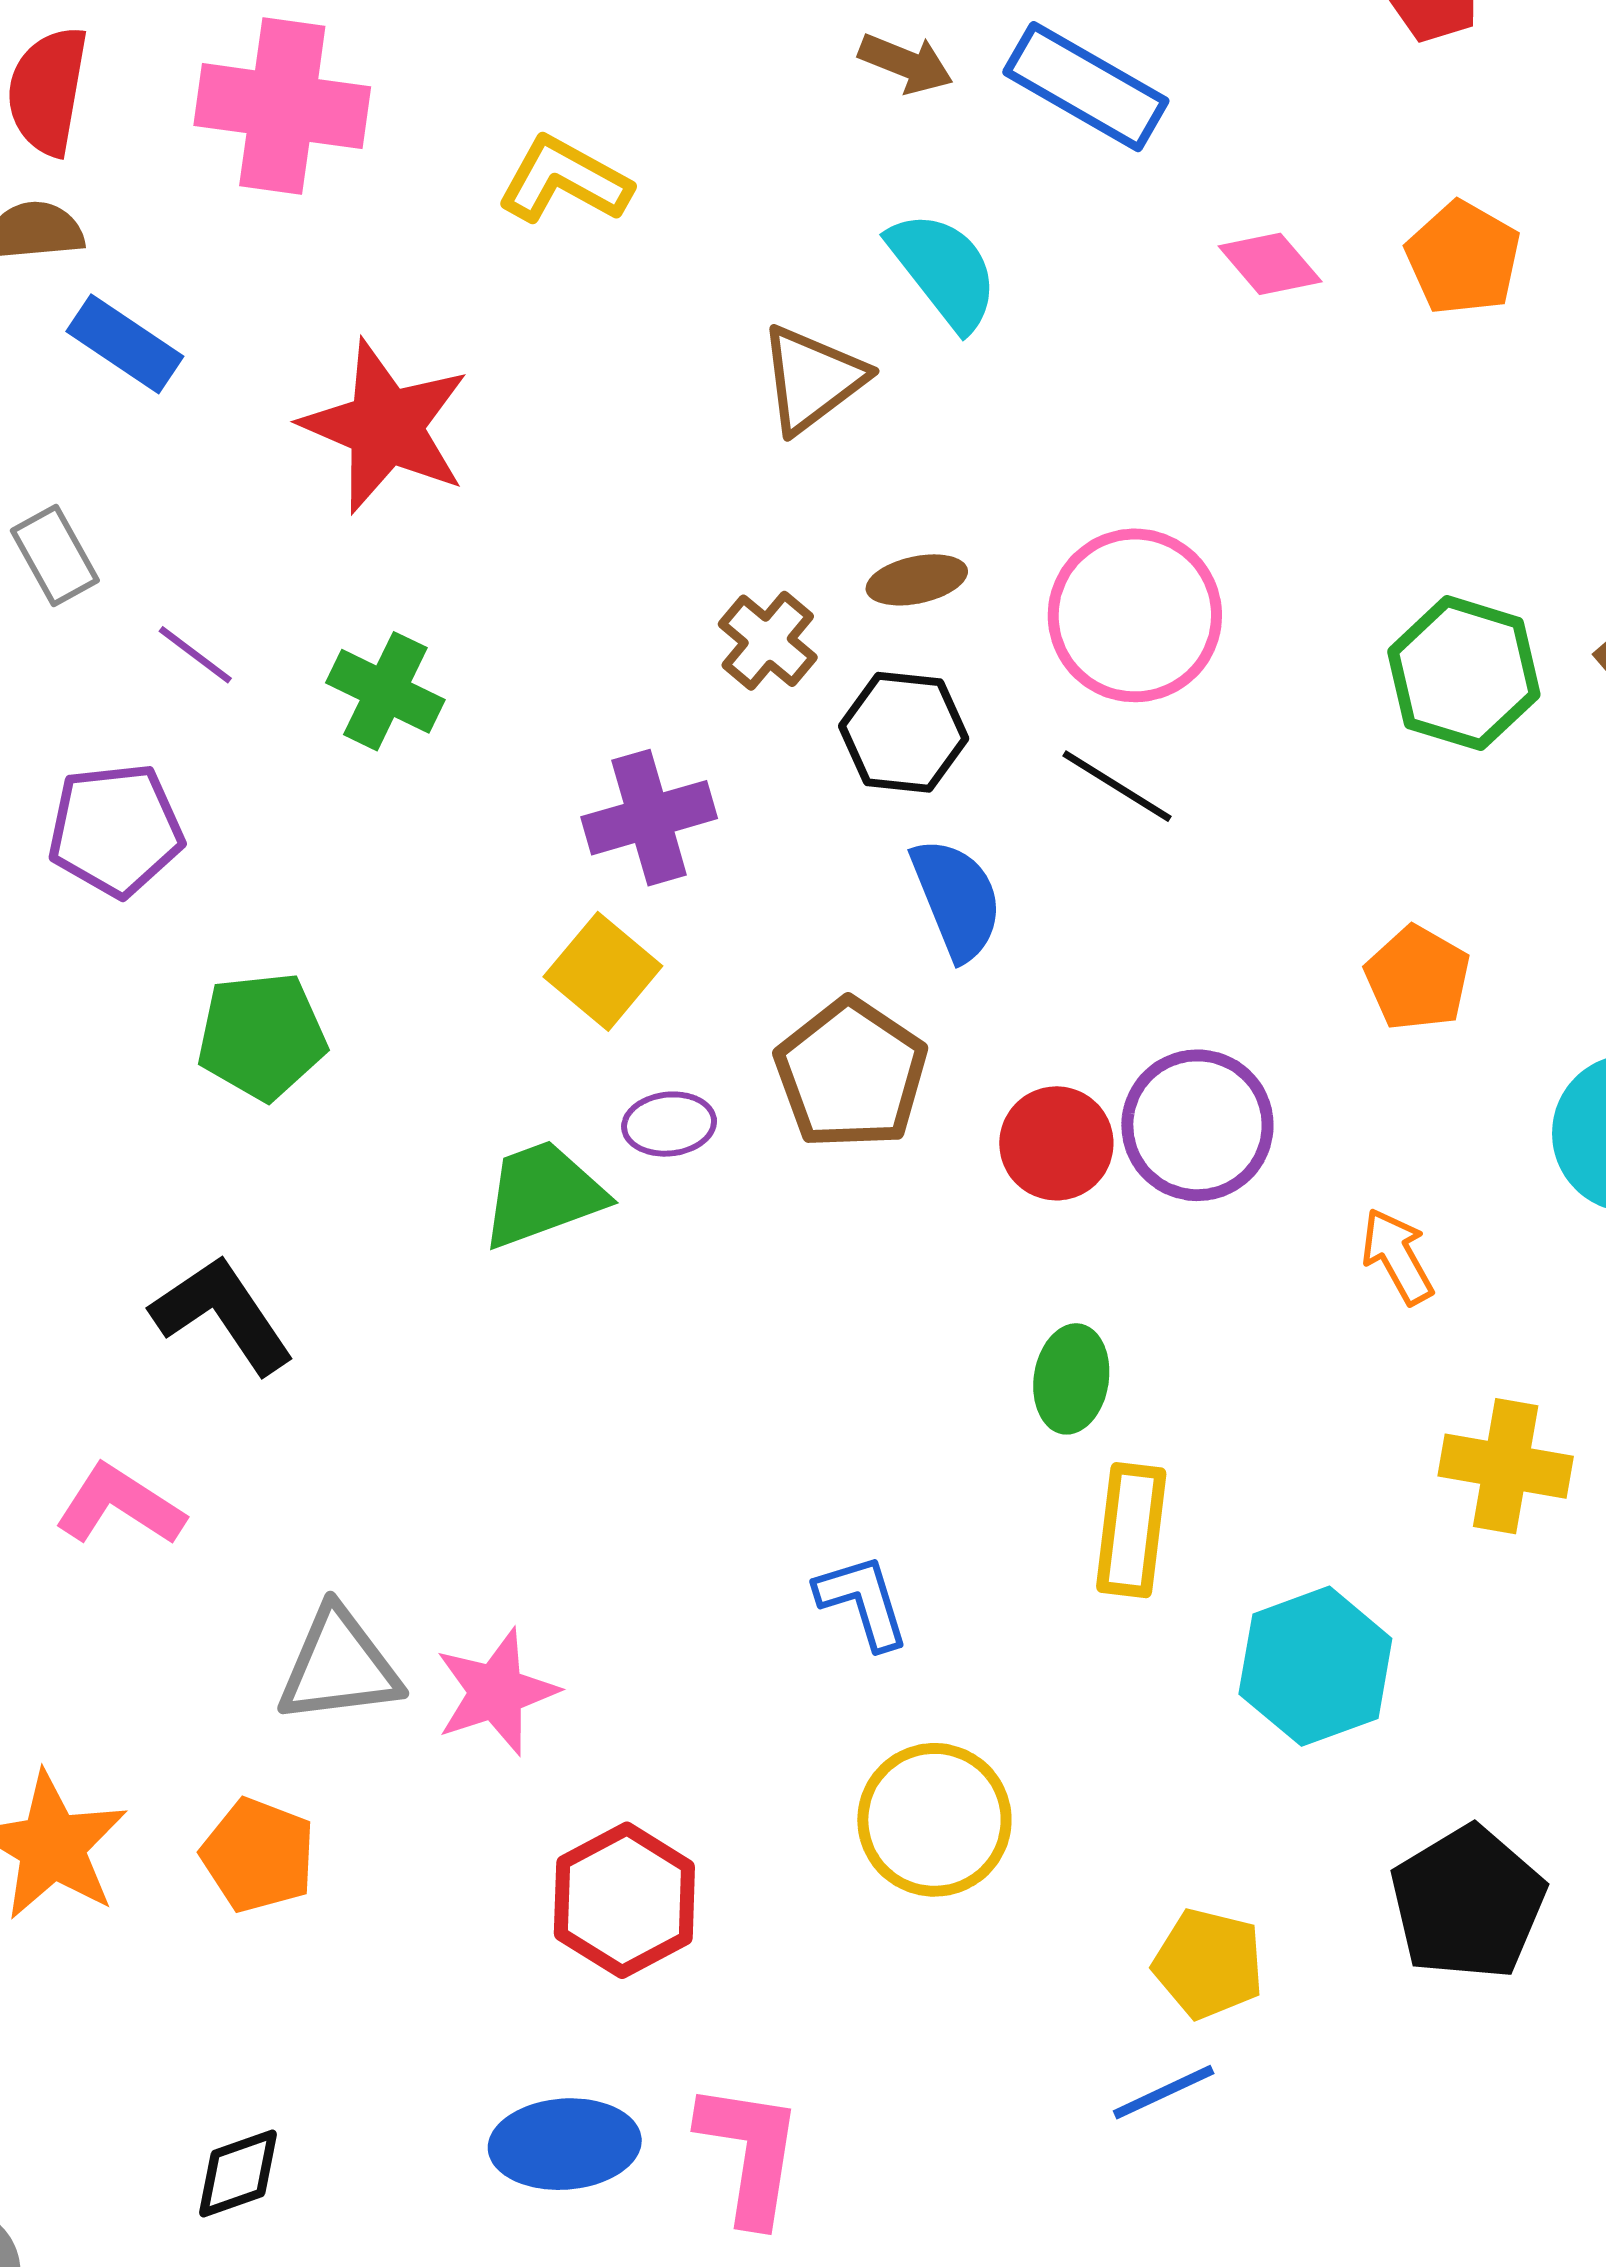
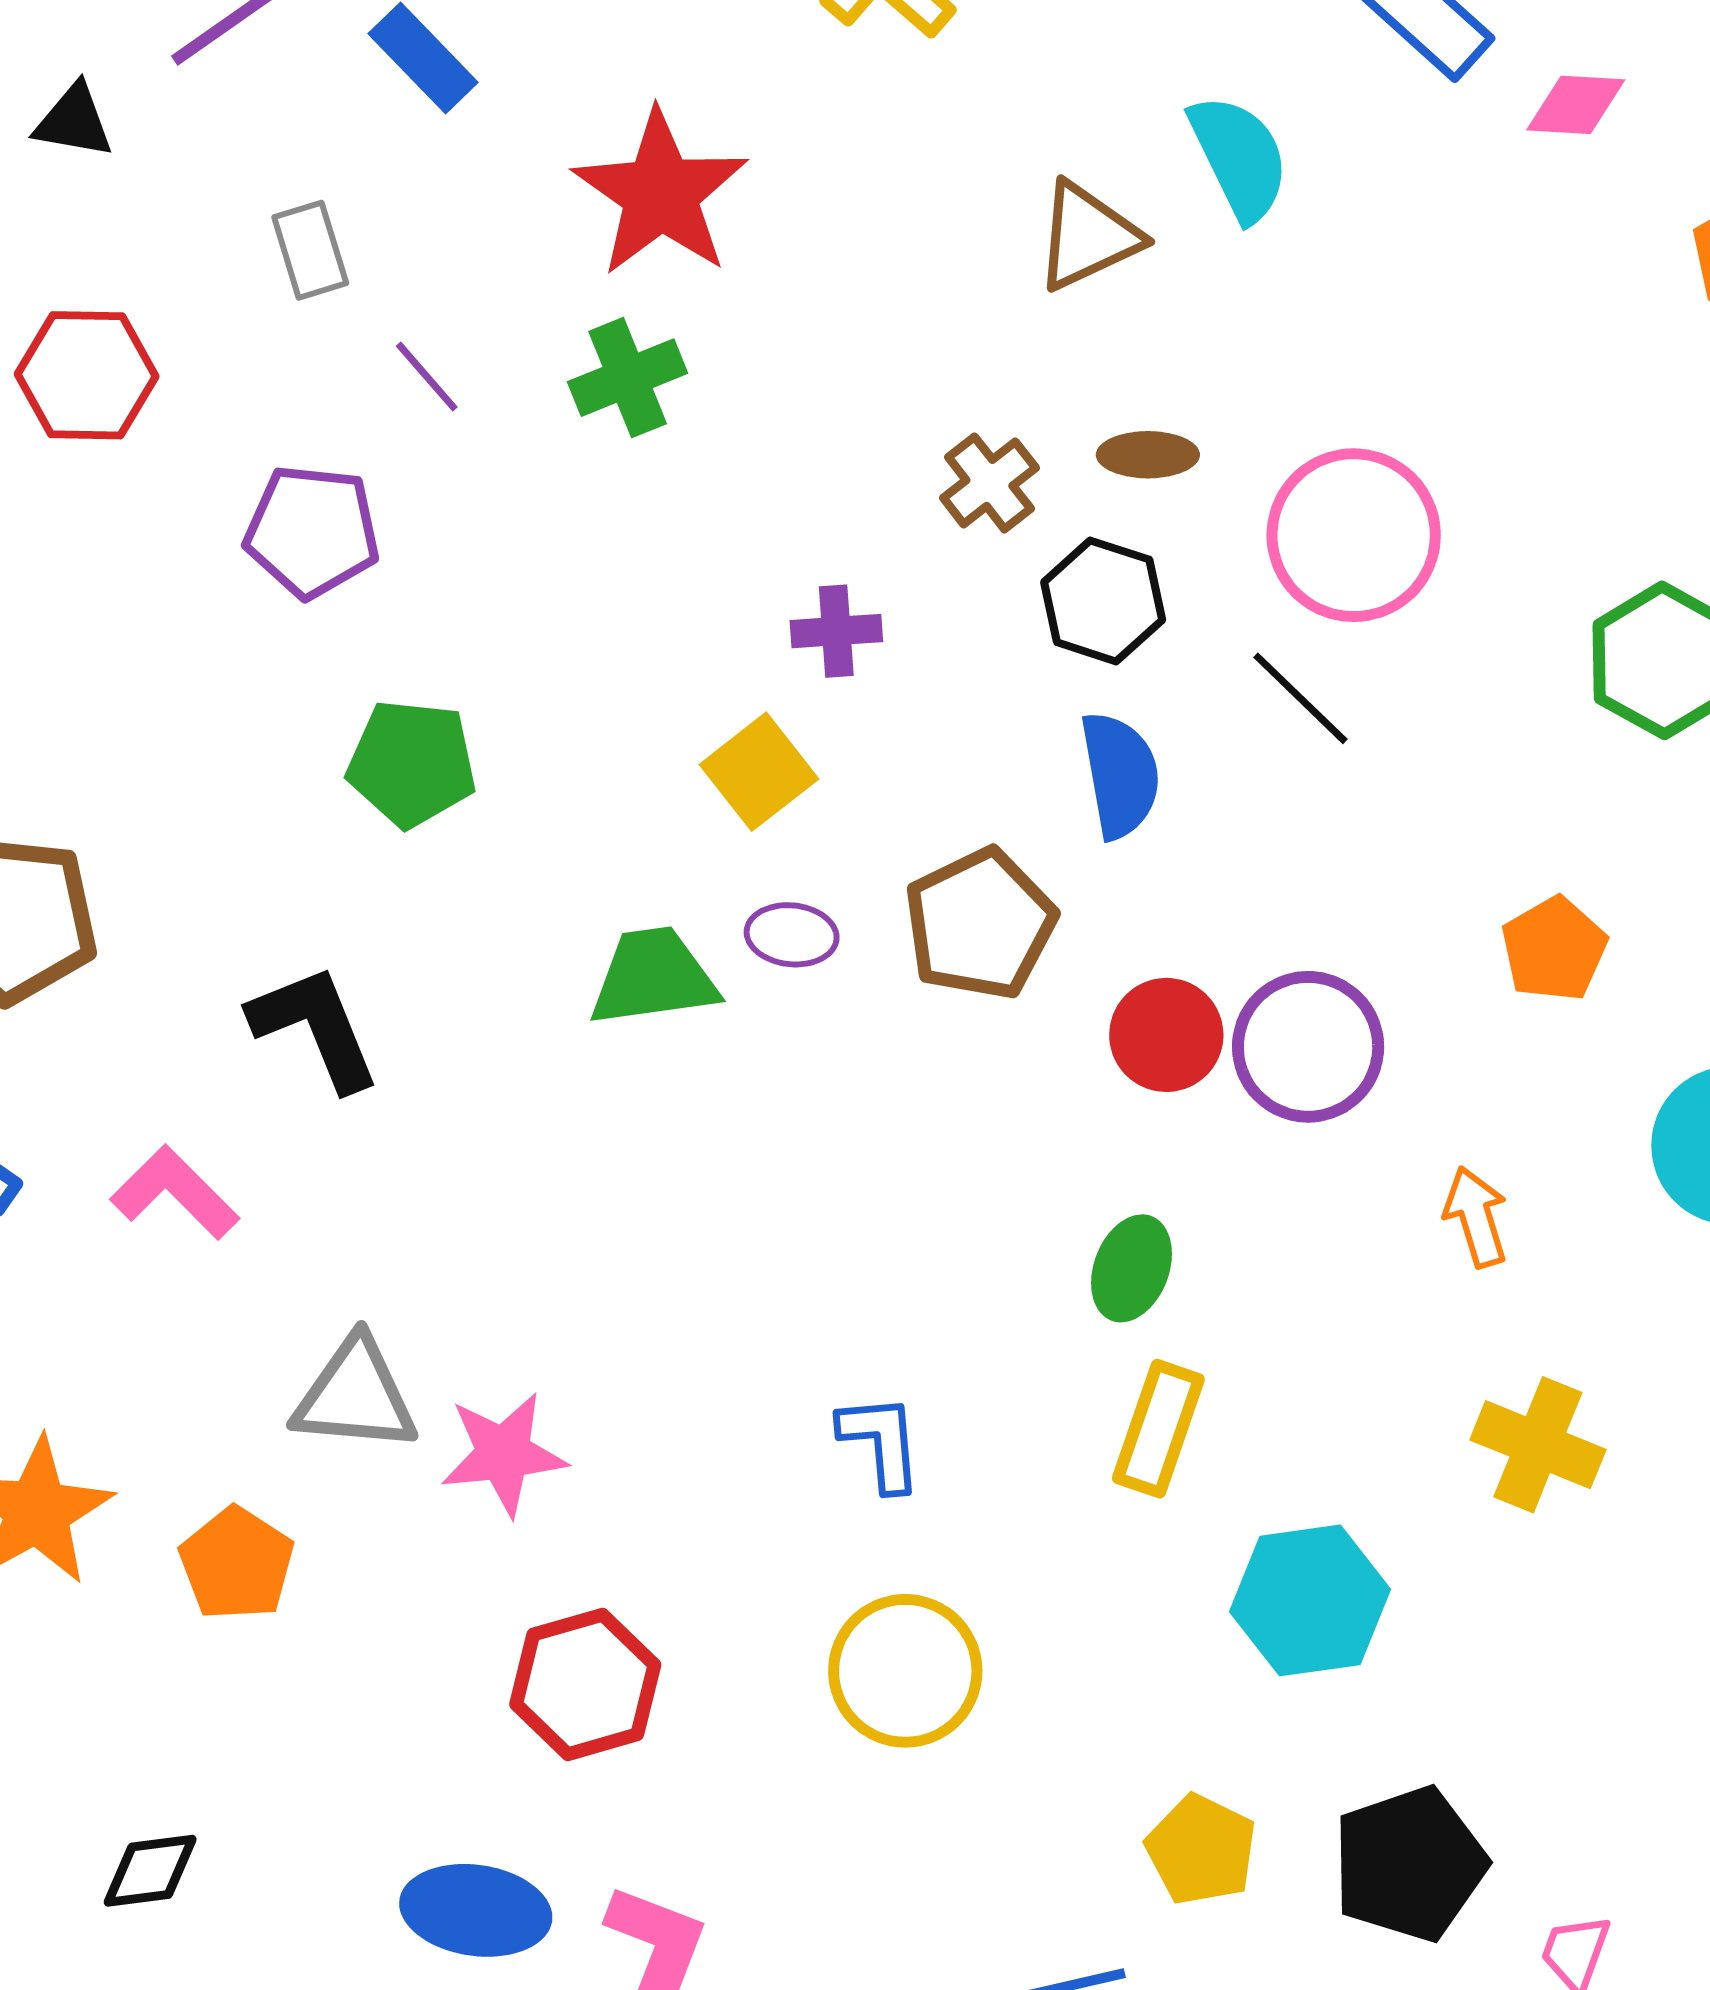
pink diamond: (1270, 264) -> (1576, 105), moved, turned -58
green cross: (385, 691) -> (628, 378), moved, turned 30
purple cross: (649, 818) -> (836, 631), size x0.7
yellow pentagon: (1208, 1964) -> (1201, 1850), moved

